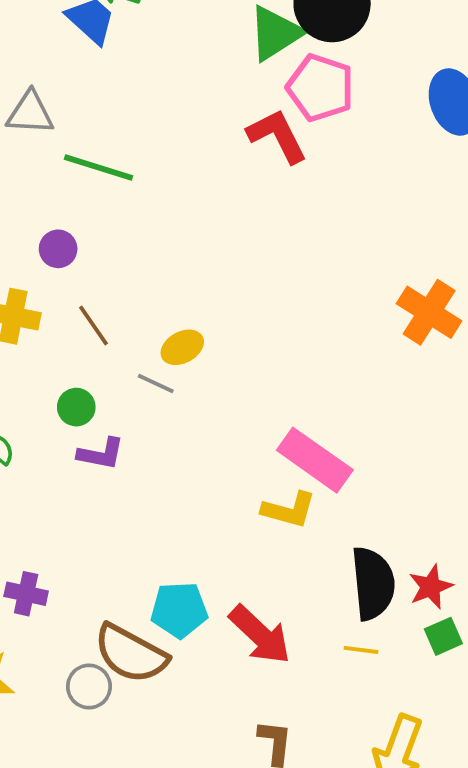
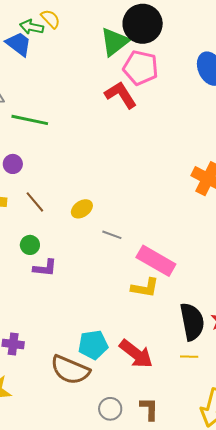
gray line: (156, 384) -> (112, 235), moved
gray circle: (89, 687) -> (110, 409), moved

